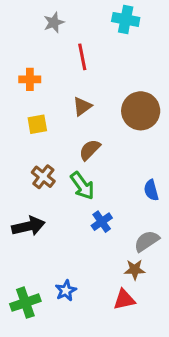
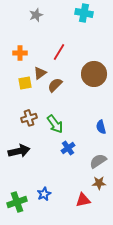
red line: (82, 57) -> (59, 52), moved, turned 42
brown triangle: (82, 106) -> (40, 73), moved
brown semicircle: (90, 150) -> (55, 85), moved
brown cross: (43, 177) -> (29, 118), turned 35
brown star: (135, 270) -> (99, 183), moved

